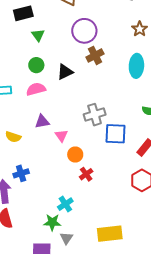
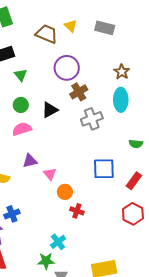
brown star: (140, 29) -> (122, 72), moved
gray cross: (95, 115) -> (92, 119), moved
red cross: (86, 174) -> (77, 211), turned -32

